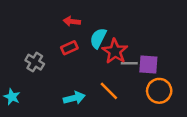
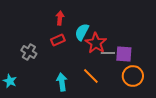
red arrow: (72, 21) -> (60, 18), turned 88
cyan arrow: (74, 98) -> (62, 82), turned -84

